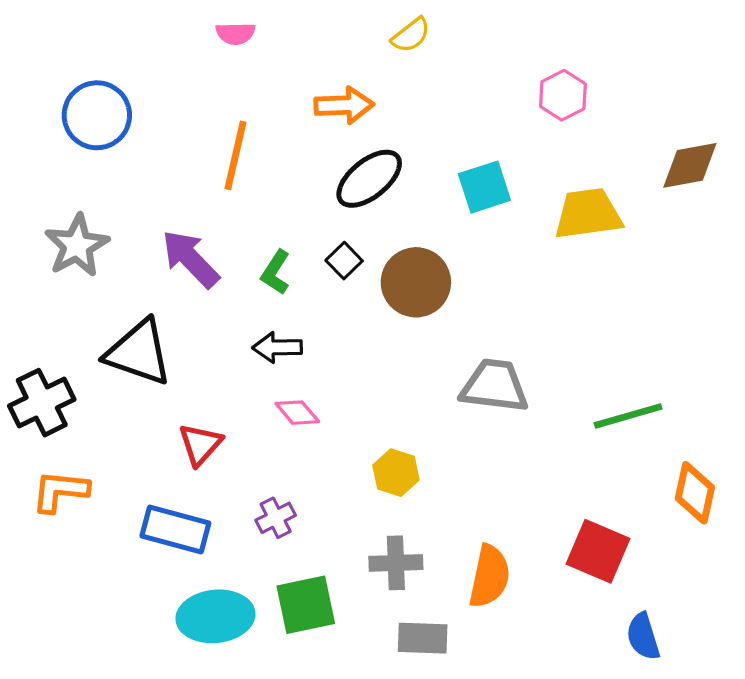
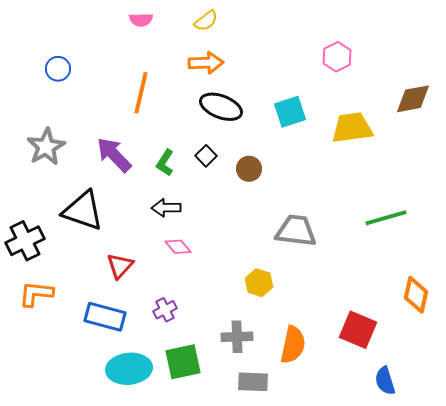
yellow semicircle: (411, 35) -> (206, 21), moved
blue circle: (97, 115) -> (58, 69), size x0.6
black ellipse: (369, 179) -> (221, 107), turned 60
brown circle: (416, 282) -> (249, 169), size x0.6
green line: (628, 416) -> (386, 218), moved
yellow hexagon: (396, 473) -> (259, 283), moved

